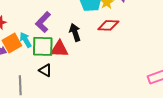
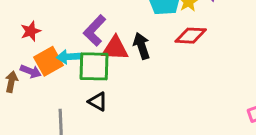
cyan arrow: (26, 40) -> (69, 57), turned -63
red triangle: (59, 49) -> (115, 48), moved

